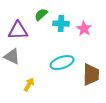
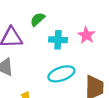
cyan cross: (61, 24) -> (58, 40), moved

